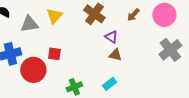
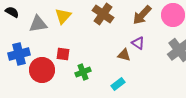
brown arrow: (133, 15) -> (142, 15), size x1.5
purple triangle: (111, 37) -> (138, 43), moved
green cross: (74, 87) -> (83, 72), moved

